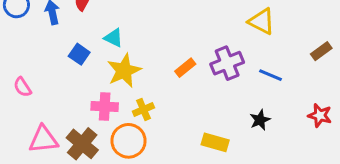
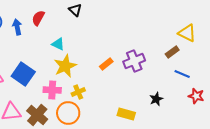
yellow triangle: (261, 21) -> (187, 33), moved
brown rectangle: (321, 51) -> (172, 52), moved
blue square: (79, 54) -> (23, 74), moved, size x1.6
blue line: (270, 75) -> (182, 74), moved

